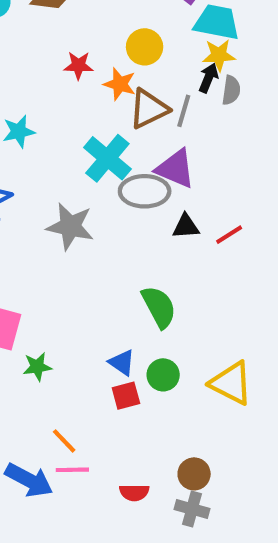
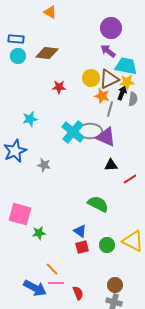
orange star: (120, 84) -> (102, 96), moved
brown triangle: (149, 109) -> (109, 79), moved
gray ellipse: (145, 191) -> (90, 131), moved
gray star: (70, 226) -> (44, 165), moved, size x0.6
red line: (229, 235) -> (130, 179), moved
green semicircle: (159, 307) -> (98, 204), turned -35
green circle: (163, 375) -> (107, 245), moved
red semicircle: (134, 493) -> (78, 293), moved, turned -112

